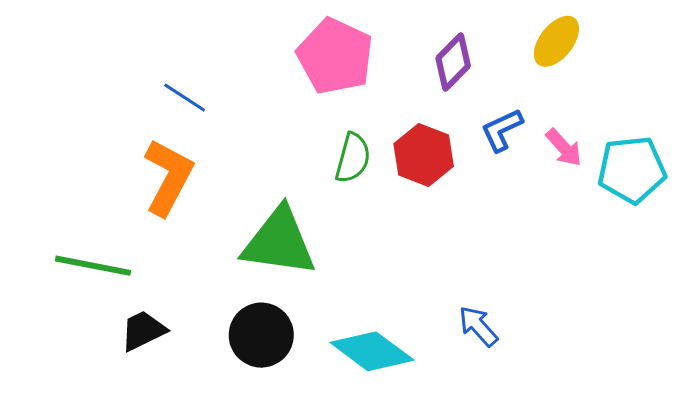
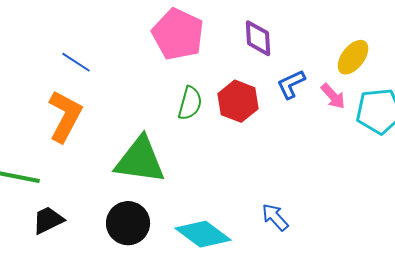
yellow ellipse: (556, 41) -> (353, 57), moved
purple diamond: (453, 62) -> (258, 38), turned -48

